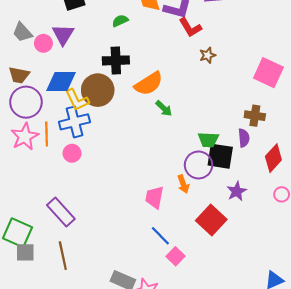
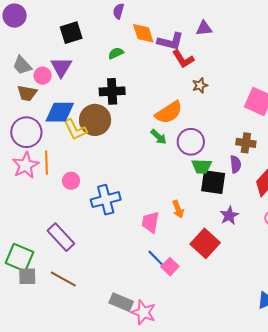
brown trapezoid: (19, 75) -> (27, 93), moved
orange semicircle: (149, 84) -> (169, 112), moved
blue cross: (74, 122) -> (106, 200), moved
purple circle: (199, 165) -> (191, 142), moved
brown line: (63, 256) -> (63, 279), turned -48
pink square: (176, 256) -> (170, 267), moved

